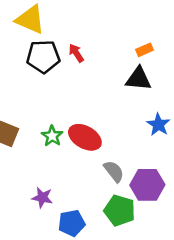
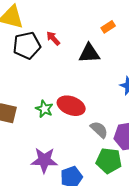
black triangle: (138, 79) -> (89, 53), moved
purple star: (42, 198) -> (44, 160), size x1.5

